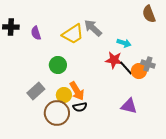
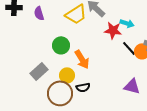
red star: (114, 60) -> (113, 30), moved
orange arrow: (77, 91) -> (82, 59), moved

